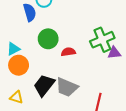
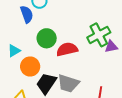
red semicircle: (68, 52) -> (67, 49), size x1.5
orange circle: (19, 65) -> (30, 66), moved

